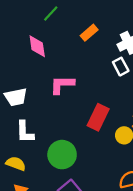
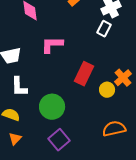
white rectangle: (121, 67) -> (104, 29), turned 56

